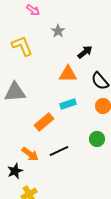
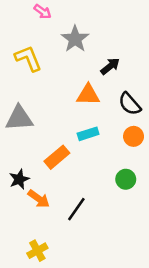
gray star: (58, 31) -> (75, 39), size x1.5
black line: (59, 151) -> (76, 209), moved, turned -30
black star: (15, 171) -> (19, 179), moved

